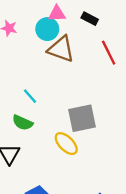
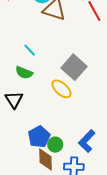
gray square: (82, 118) -> (74, 67), turned -35

